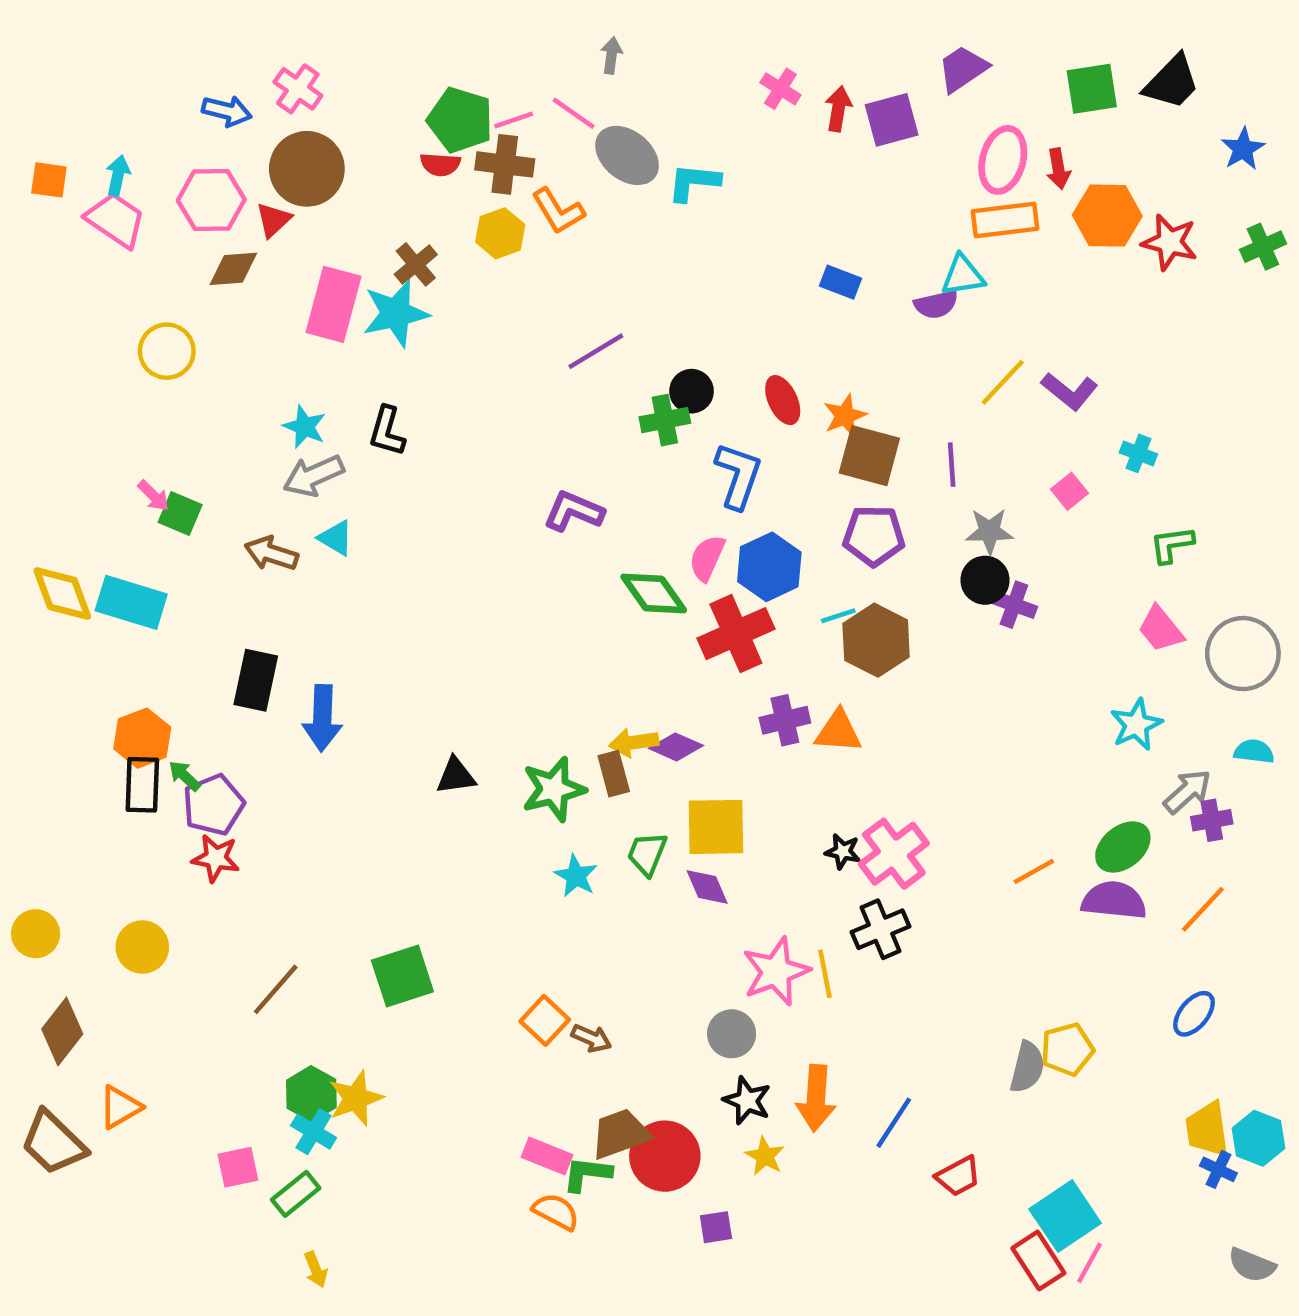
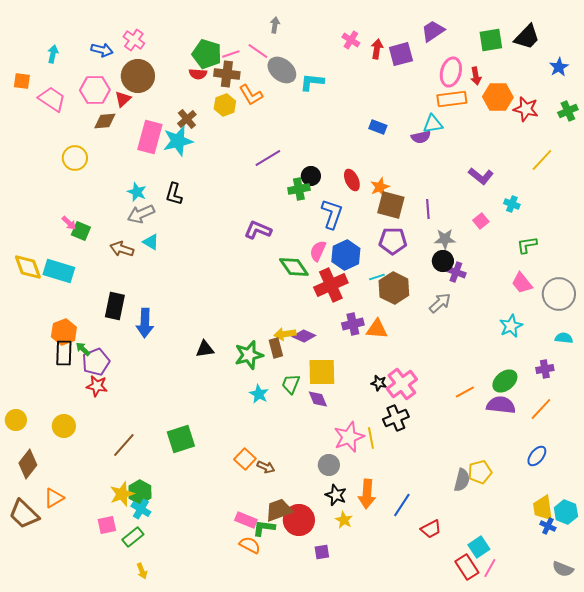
cyan arrow: (118, 176) -> (53, 54), moved
yellow line: (1003, 382) -> (542, 160), moved
gray arrow: (1187, 791) -> (440, 303), moved
yellow star: (356, 1098) -> (122, 494), moved
cyan square: (1065, 1216) -> (479, 547), size x0.7

